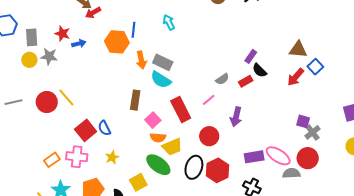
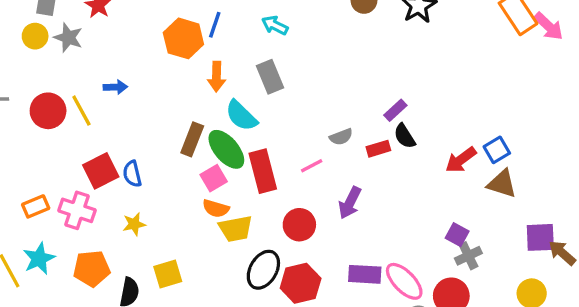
cyan arrow: (169, 22) -> (275, 25), turned -49
blue arrow: (79, 44) -> (115, 87), moved
brown triangle: (298, 50) -> (502, 184), moved
gray rectangle: (163, 62) -> (270, 77), moved, turned 30
green ellipse: (158, 165) -> (226, 149), moved

